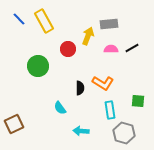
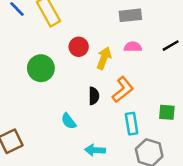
yellow arrow: (88, 36) -> (104, 58), moved
black line: (132, 48) -> (171, 46), moved
orange L-shape: (103, 83) -> (123, 90), turned -70

